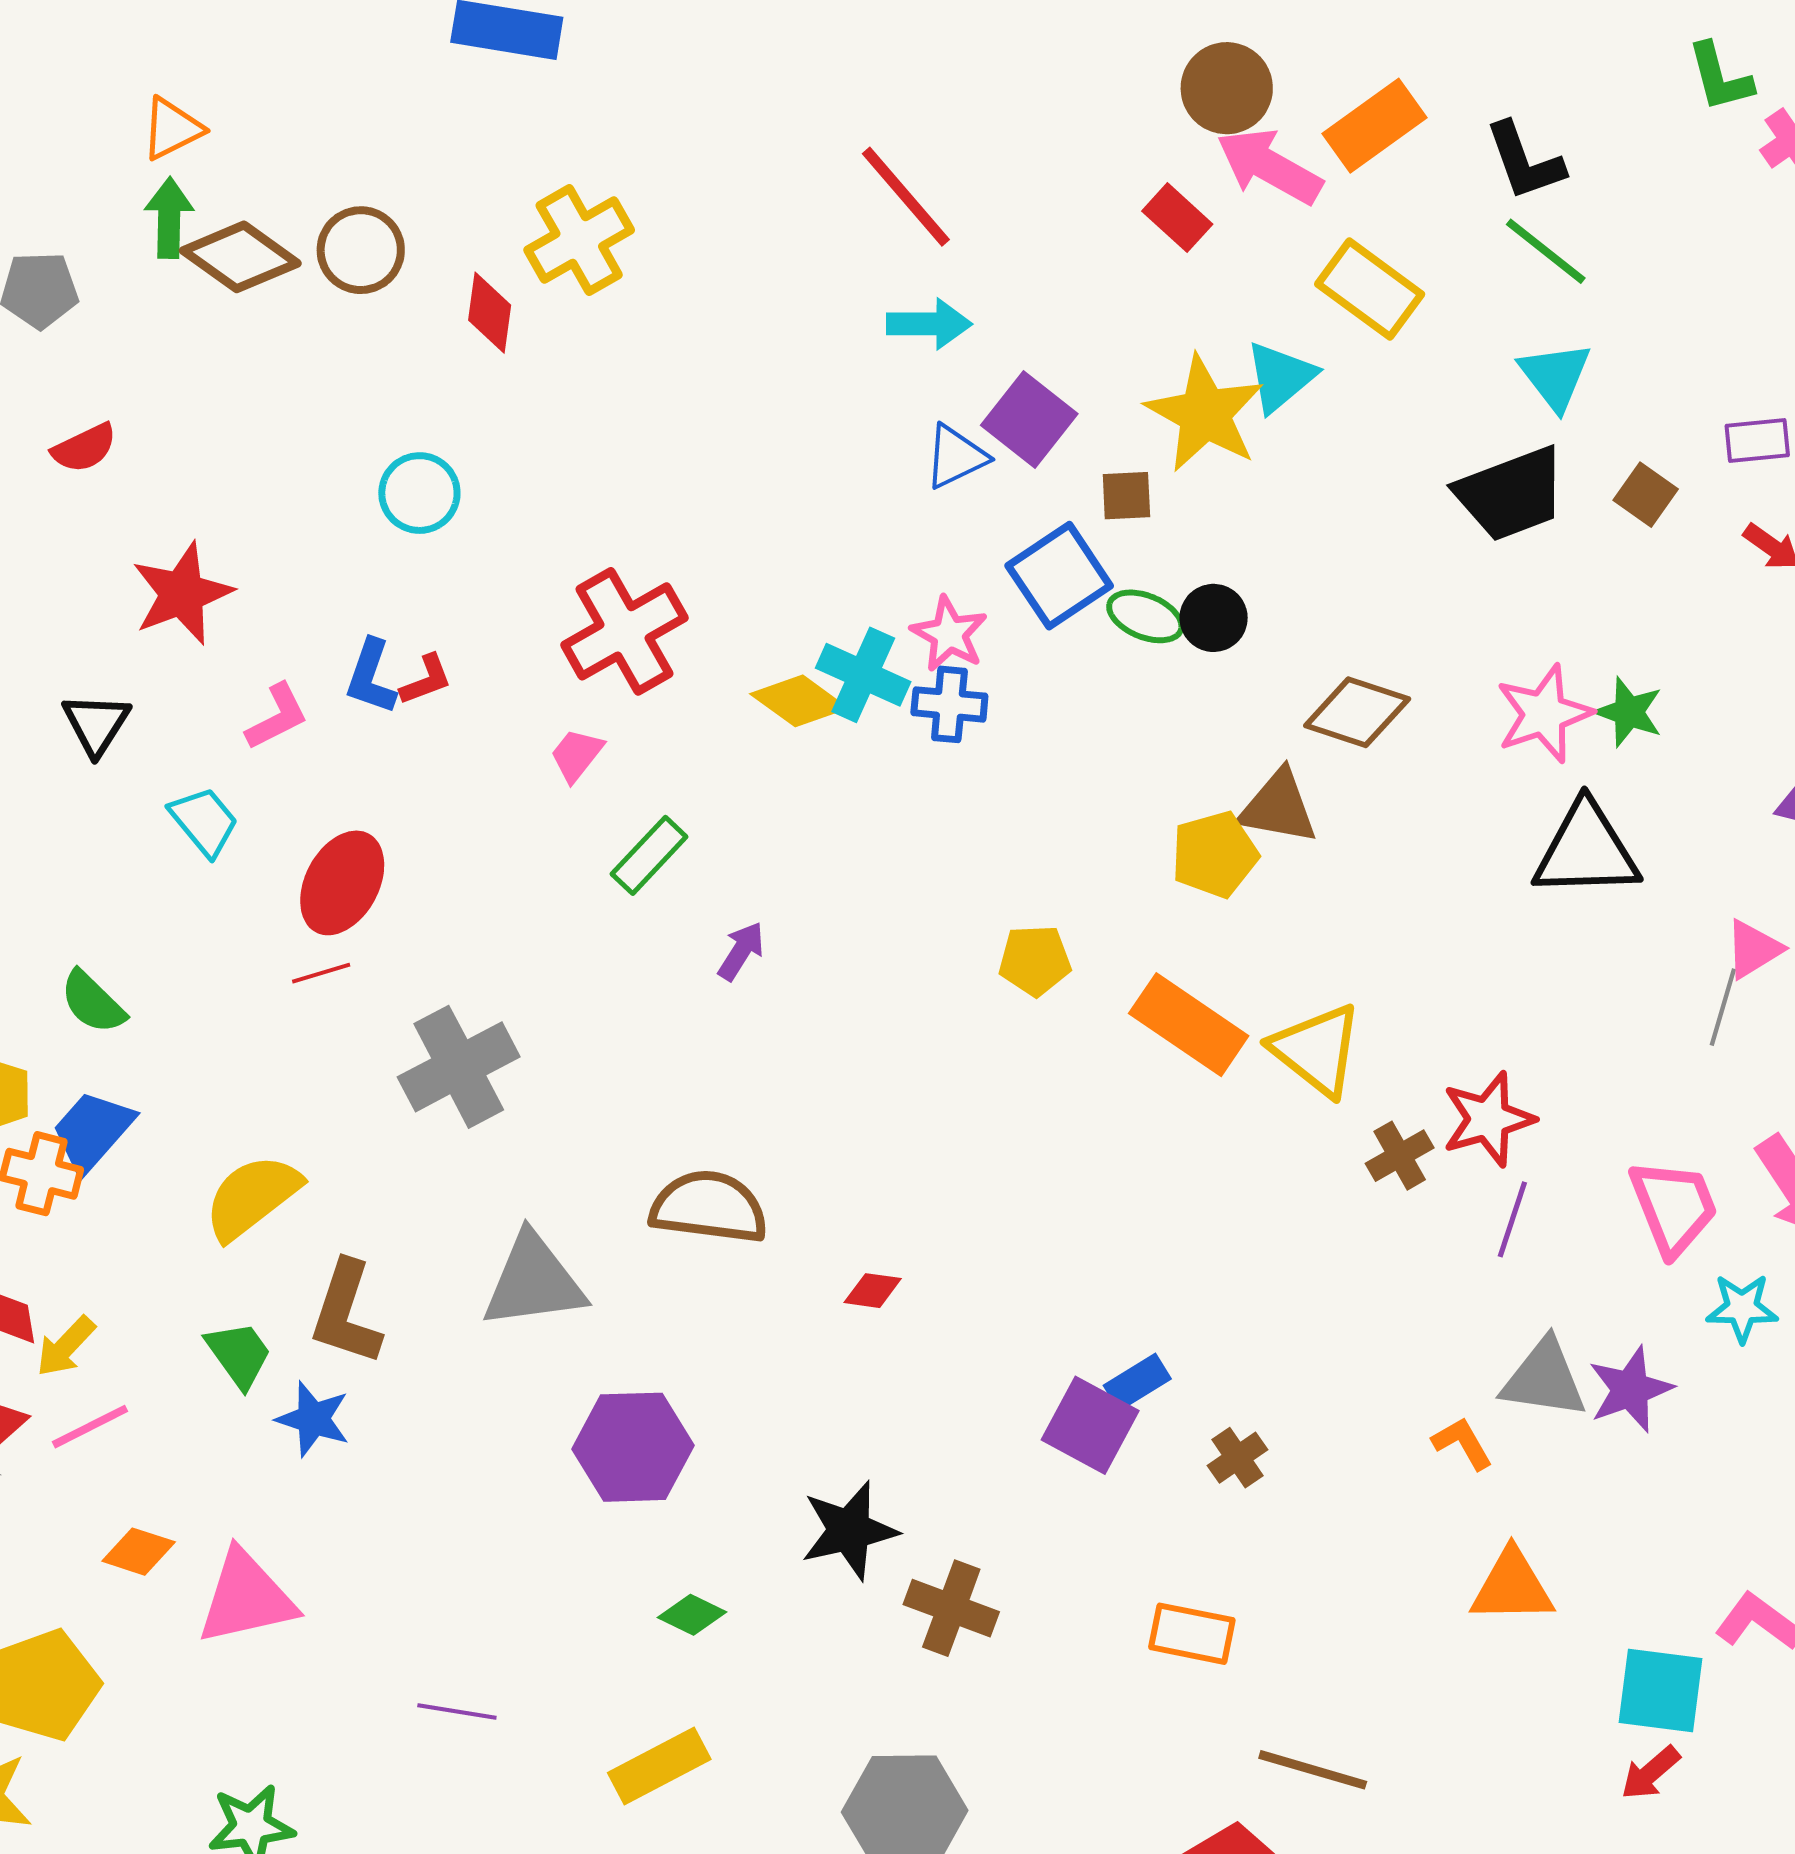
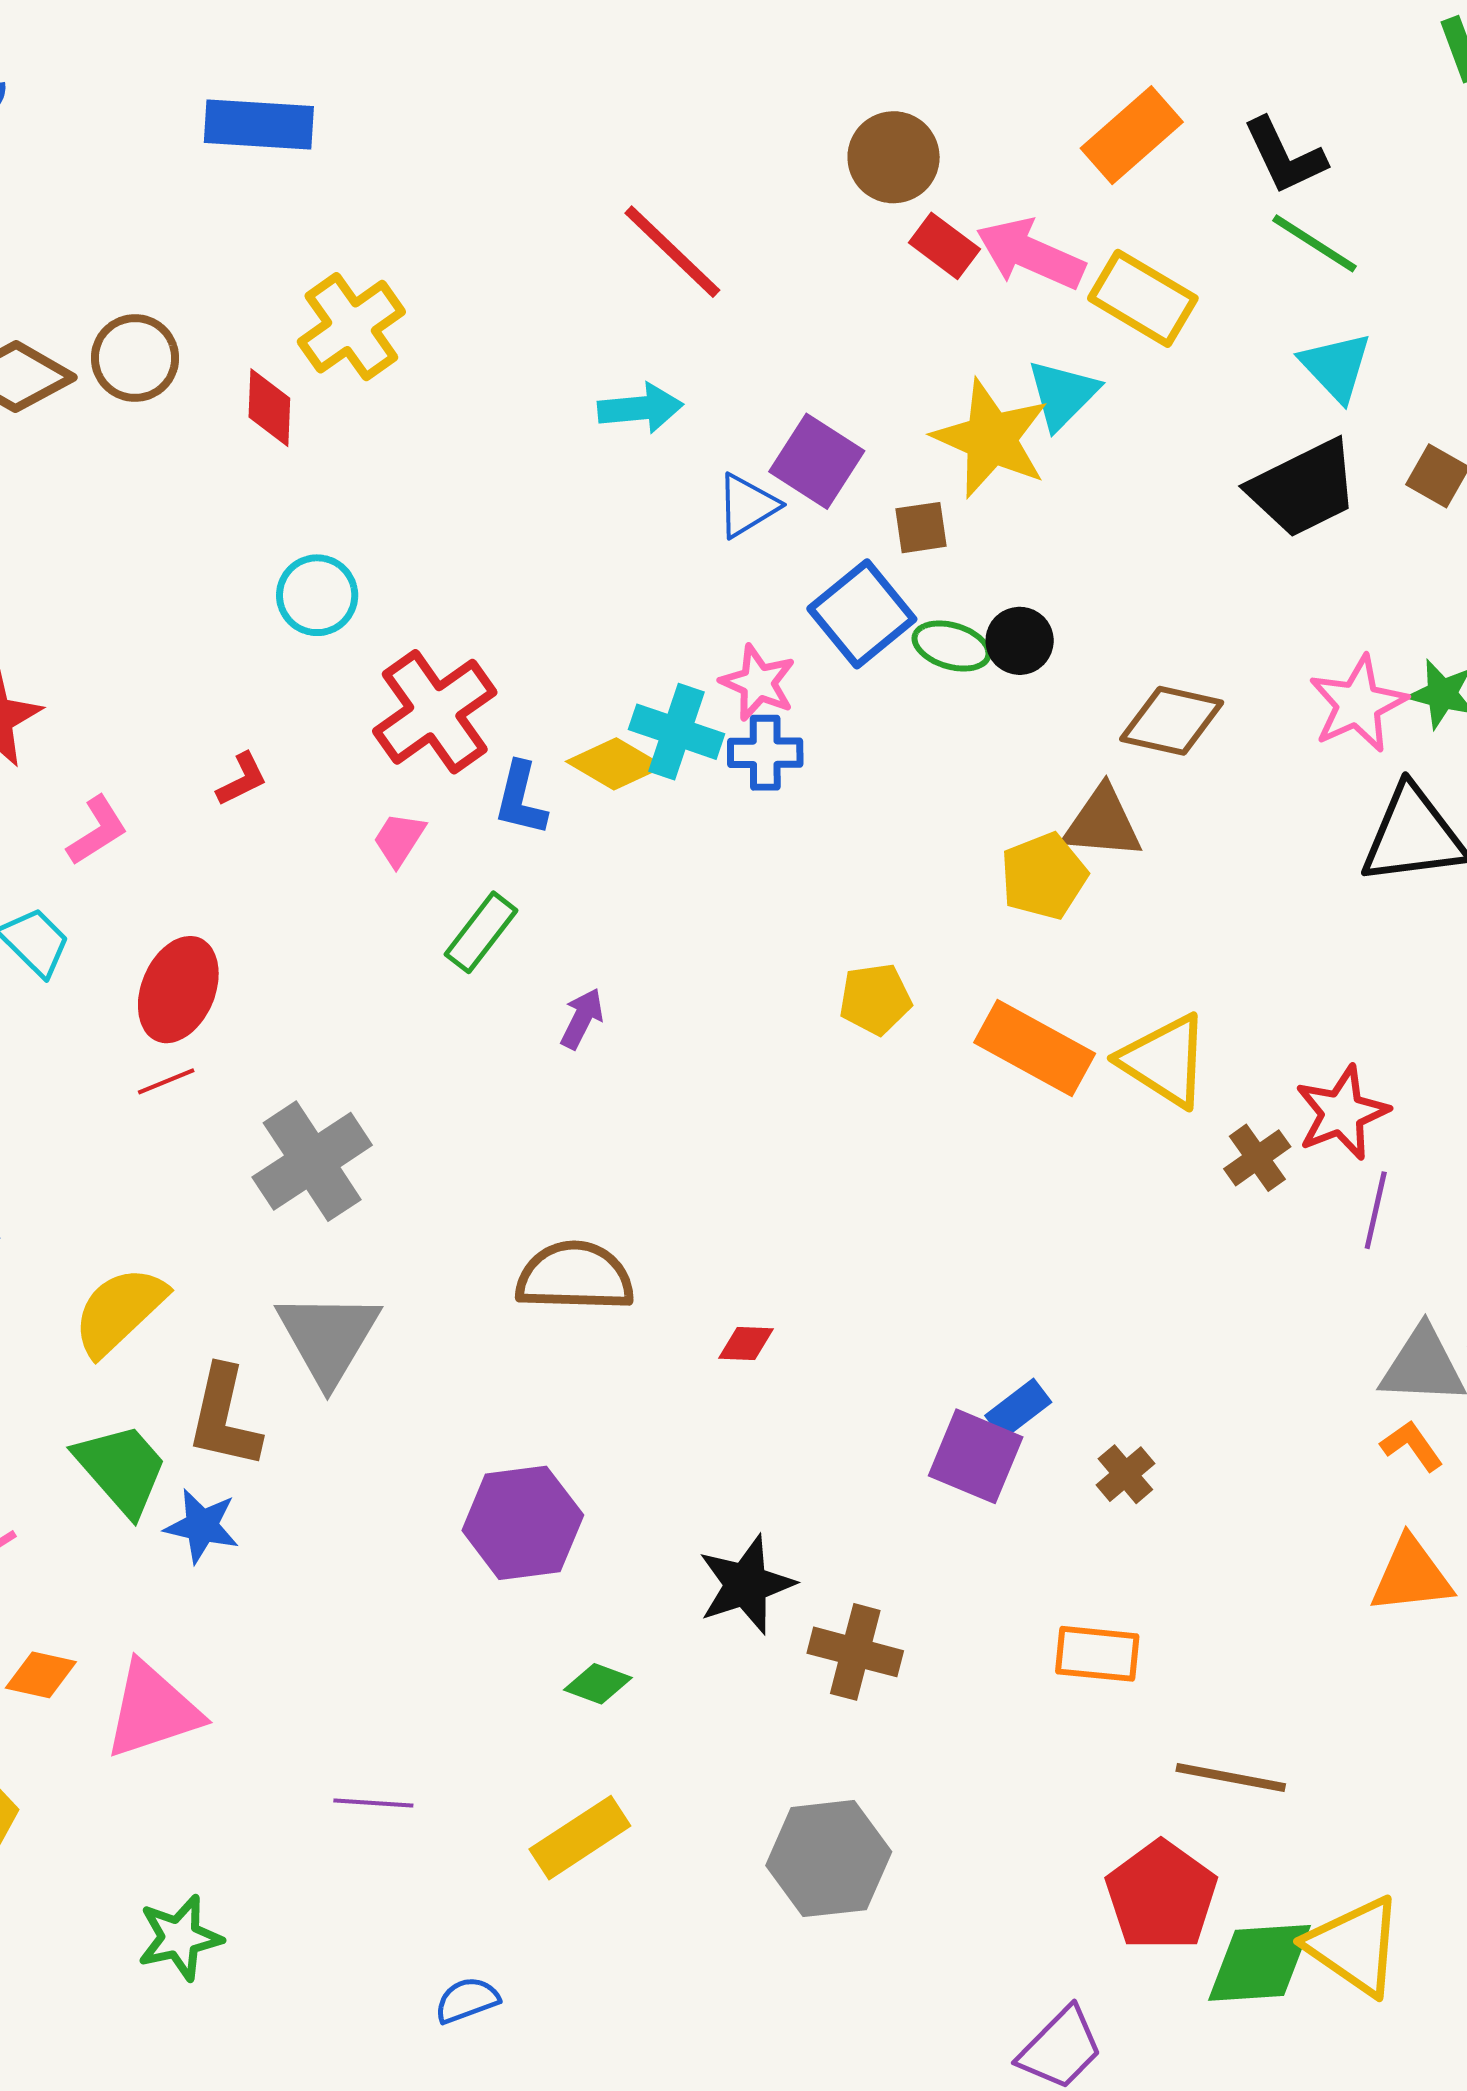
brown circle: (1227, 88) -> (894, 157), moved
pink arrow: (1269, 166) -> (1030, 254), moved
cyan arrow: (929, 324) -> (640, 408), moved
cyan circle: (419, 493) -> (317, 595), moved
blue L-shape: (371, 677) -> (521, 799), moved
gray triangle: (534, 1281) -> (328, 1337), moved, turned -46
green trapezoid: (239, 1354) -> (121, 1469), size x1.4
orange L-shape: (1462, 1443) -> (1412, 1446), moved

